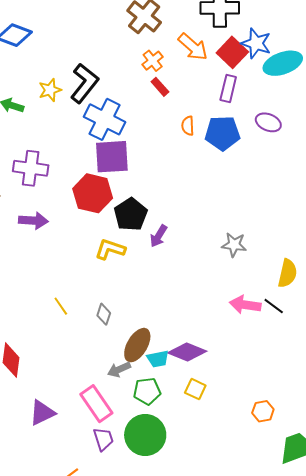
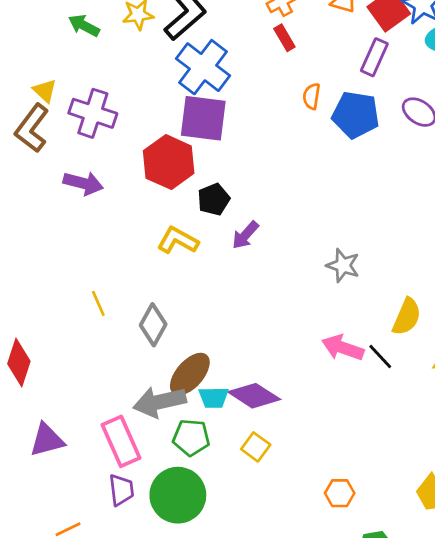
black pentagon: (131, 214) -> (214, 199), size x0.7
gray diamond: (104, 314) -> (153, 325), size x1.4
gray arrow: (119, 369) -> (160, 402), size x1.6

